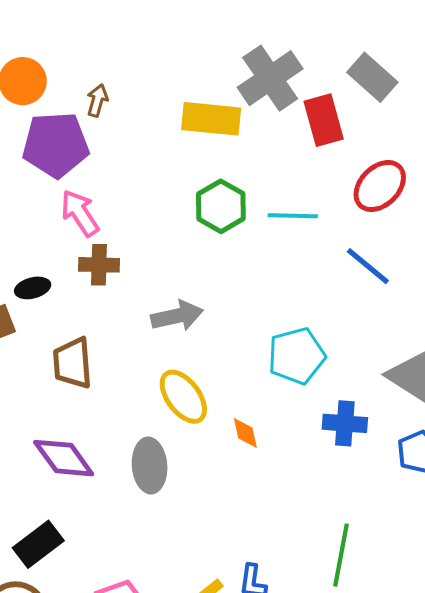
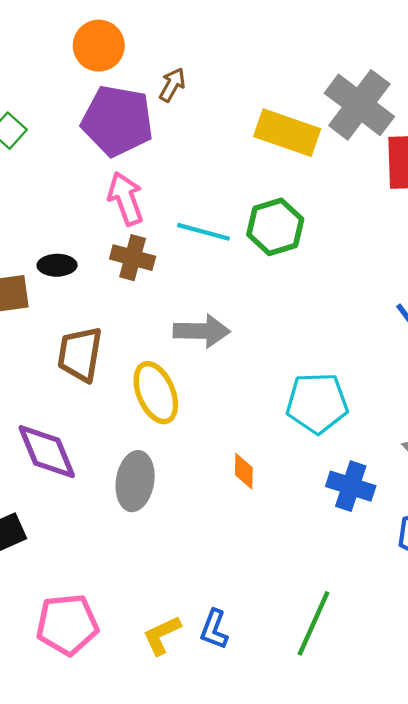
gray cross: (270, 78) -> (359, 105), turned -32
cyan line: (293, 216) -> (203, 232), moved
yellow ellipse: (183, 397) -> (156, 393), moved

